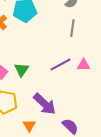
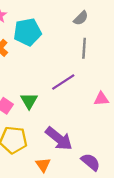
purple line: (60, 65) -> (63, 82), moved
pink triangle: (83, 65) -> (101, 99), moved

